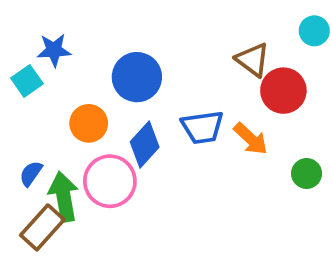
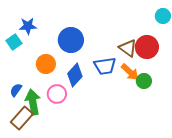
brown triangle: (253, 60) -> (128, 48), moved
green circle: (307, 173) -> (144, 81), moved
pink circle: (110, 181) -> (57, 94), size x0.7

